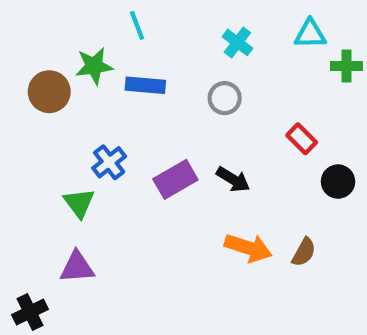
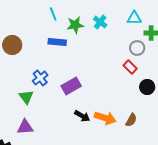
green star: (94, 66) -> (75, 25), moved
gray circle: (225, 98) -> (137, 48), moved
black arrow: (233, 179) -> (82, 116), moved

